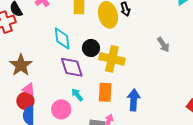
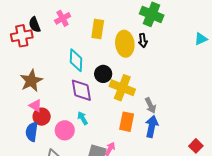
gray arrow: (163, 45) -> (150, 105), moved
orange rectangle: (105, 92) -> (127, 122), moved
blue arrow: (134, 100) -> (152, 126), moved
red circle: (25, 101) -> (42, 117), moved

